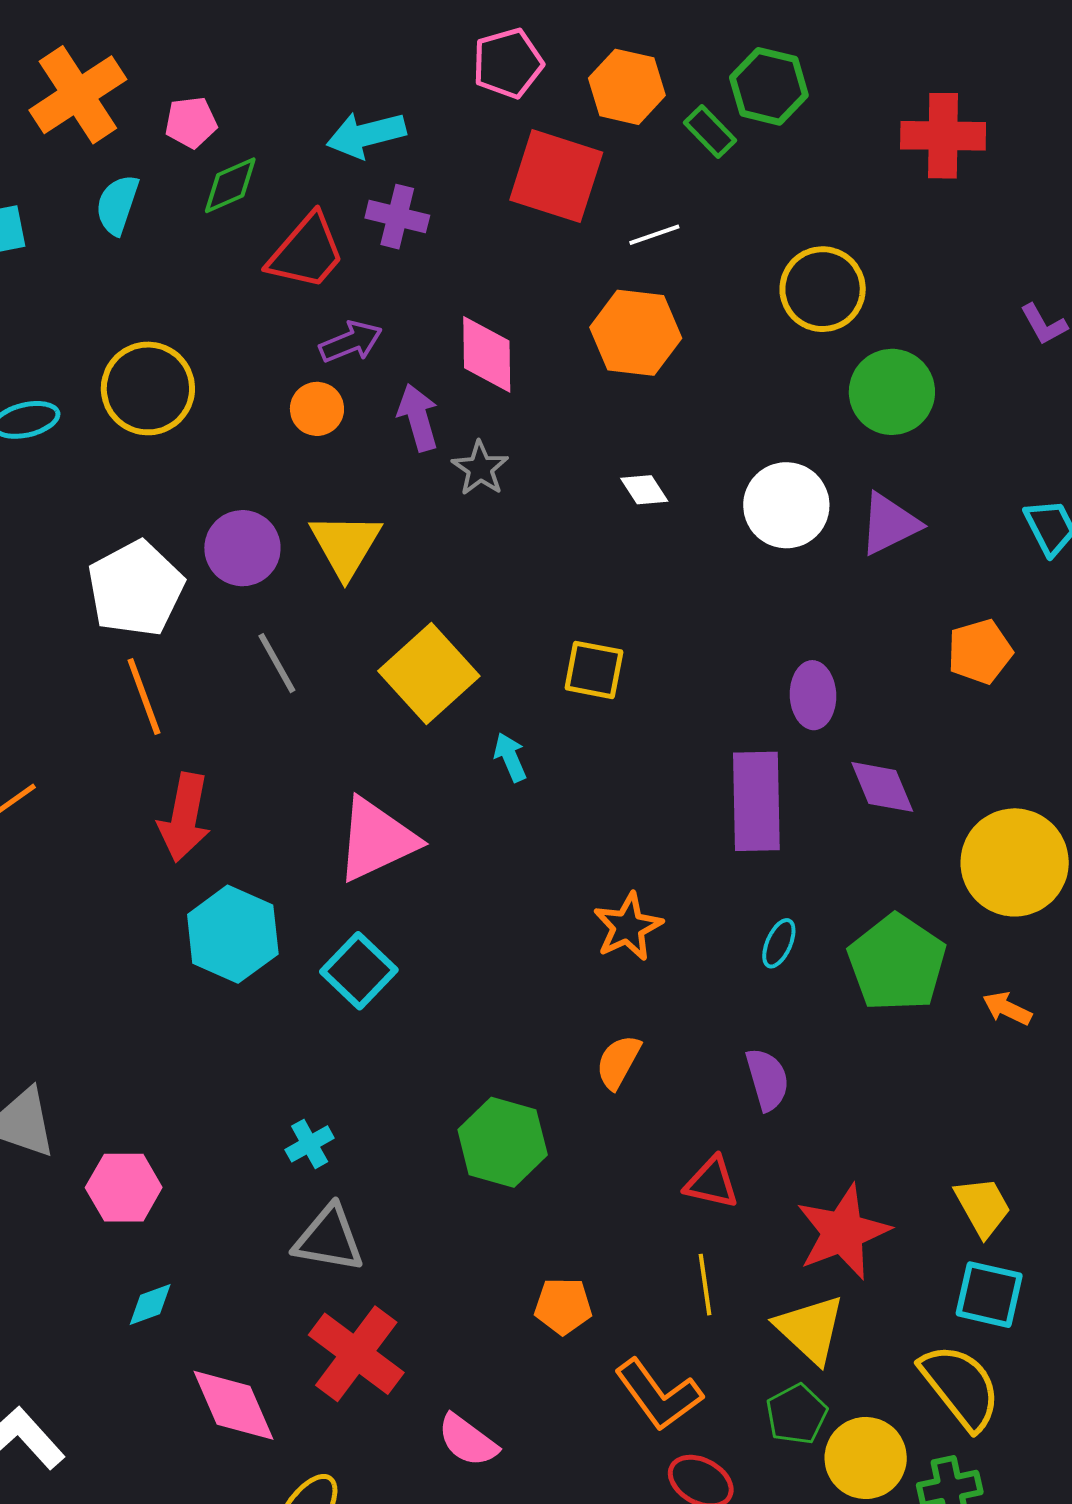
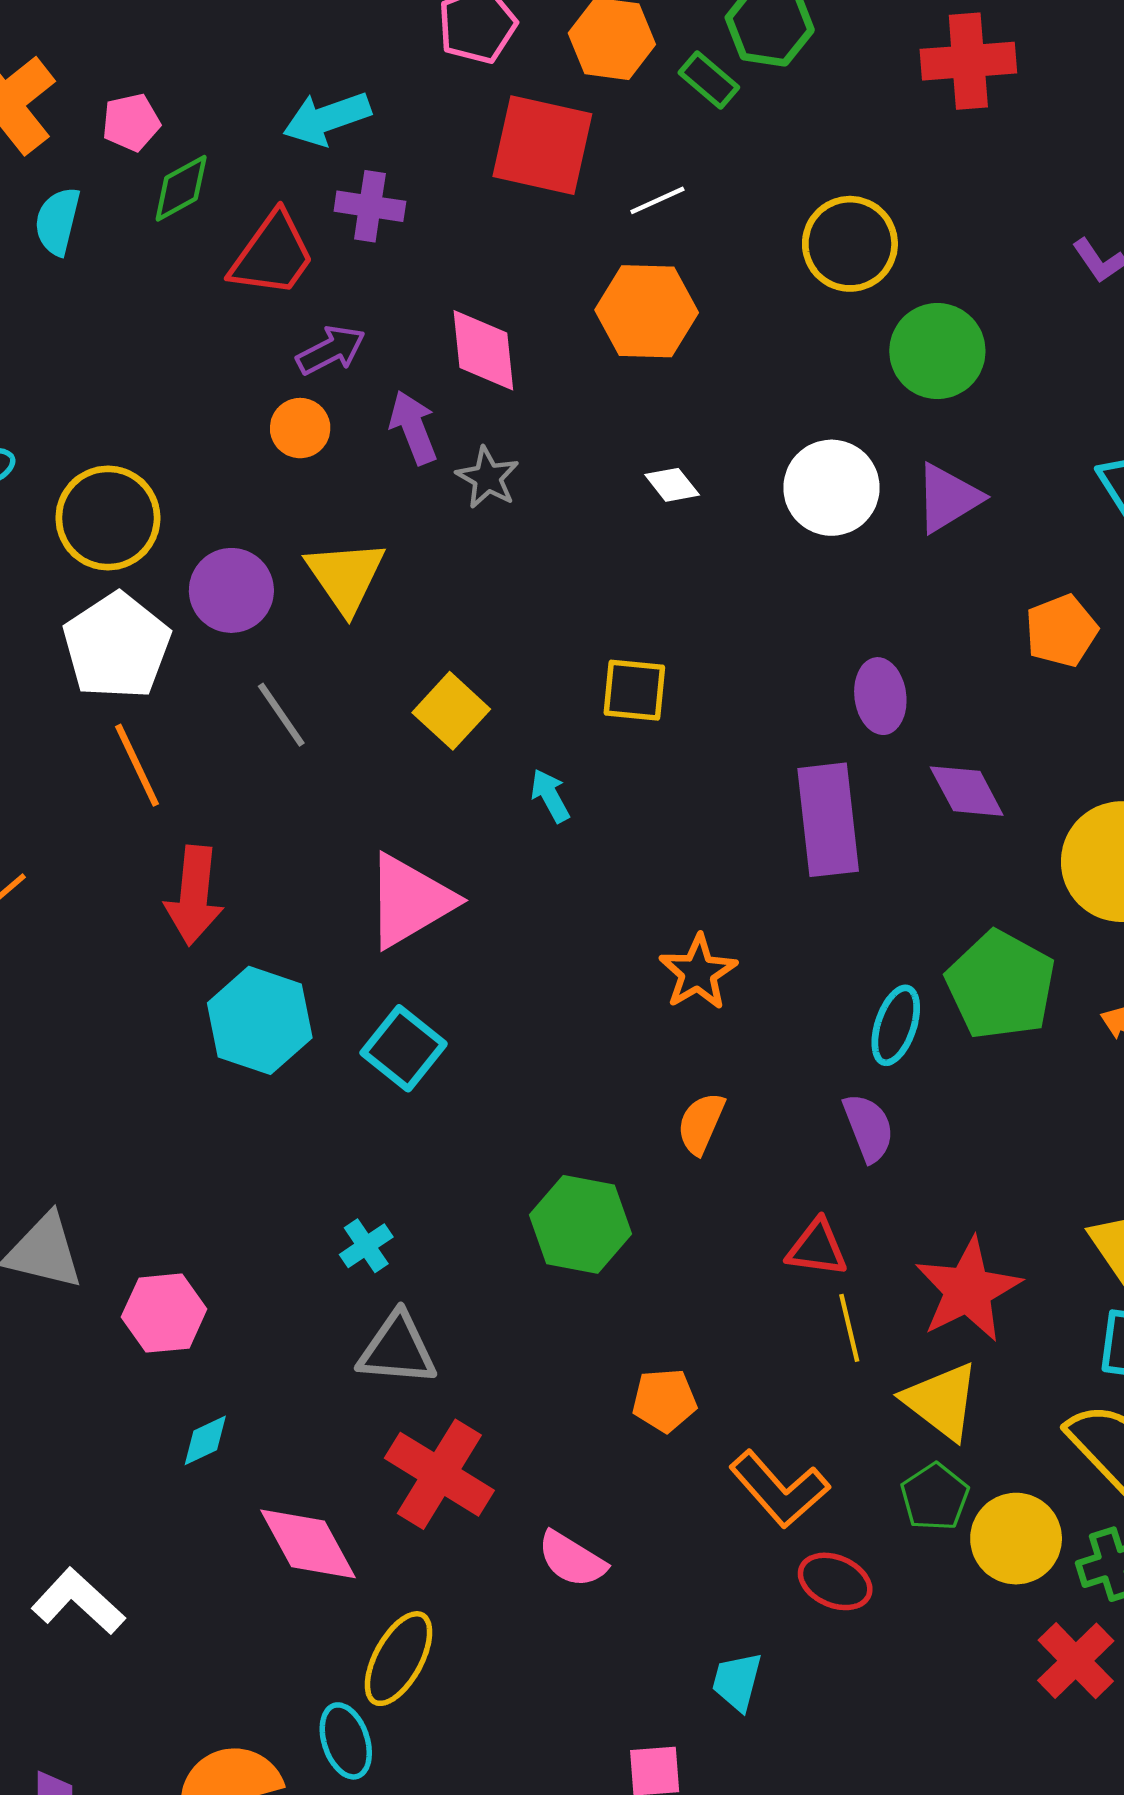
yellow circle: (148, 388) -> (108, 518), moved
yellow square: (429, 674) -> (451, 711), size x0.7
cyan ellipse: (779, 943) -> (896, 1025), moved, size x1.4
yellow line: (705, 1285) -> (849, 1328), moved

